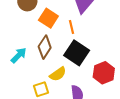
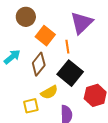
cyan arrow: (19, 55) -> (12, 57), moved

